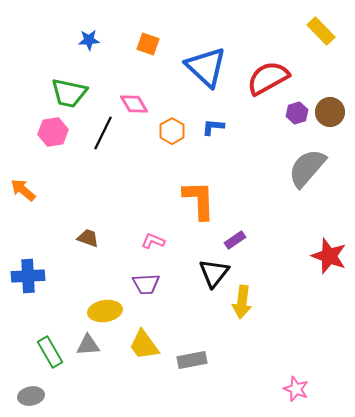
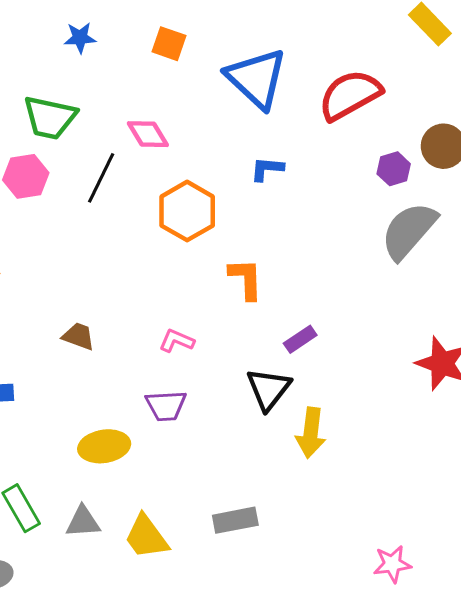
purple hexagon: (297, 113) -> (394, 169), moved
orange hexagon: (172, 131) -> (187, 211), moved, size x1.5
orange L-shape: (199, 200) -> (246, 279), size x0.7
gray triangle: (88, 345) -> (83, 522), moved
yellow trapezoid: (144, 345) -> (146, 537), moved
pink star: (296, 389) -> (392, 564), turned -30

